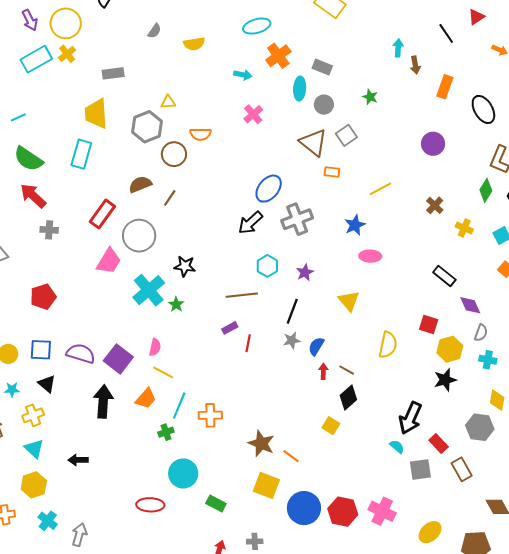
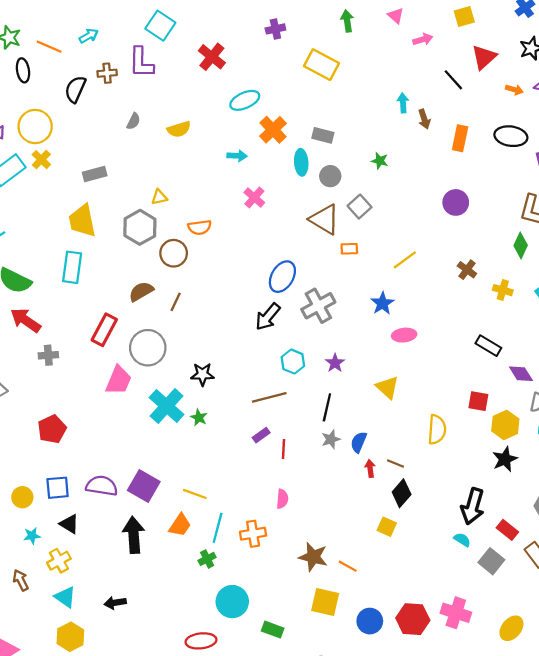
red triangle: (476, 17) -> (484, 57), size x1.4
black ellipse: (483, 109) -> (511, 136), moved, turned -44
pink semicircle: (155, 347) -> (282, 499), moved
gray square: (420, 470) -> (491, 561), turned -35
blue circle: (304, 508) -> (370, 621), size x0.7

